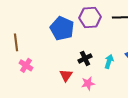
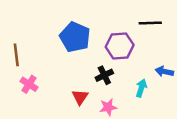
purple hexagon: (90, 17) -> (120, 46), moved
cyan arrow: (109, 61) -> (141, 88), moved

